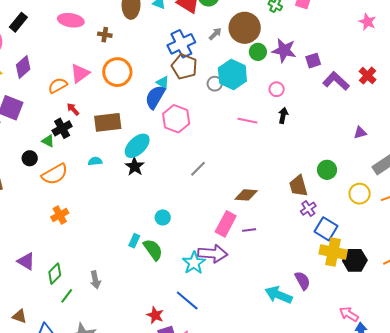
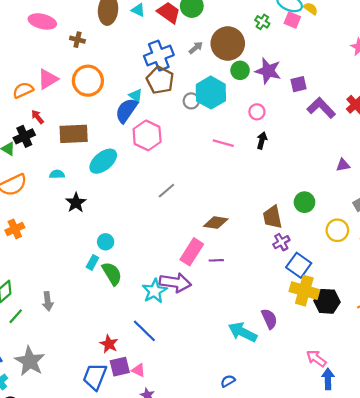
black star: (135, 167) -> (76, 203), moved
cyan circle: (163, 217) -> (106, 242), moved

